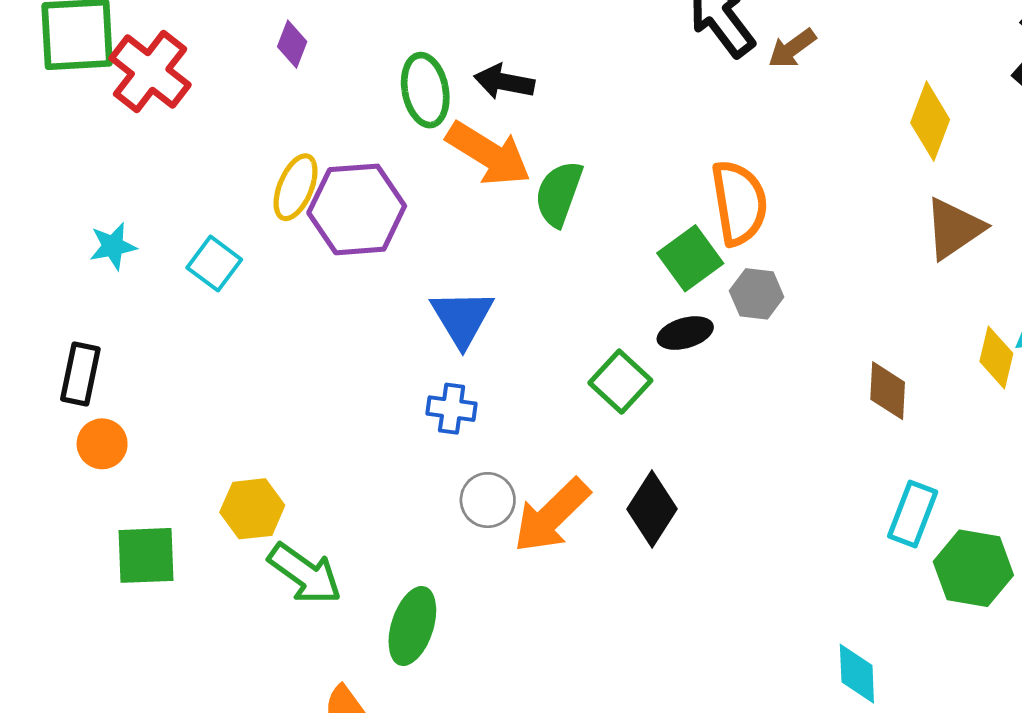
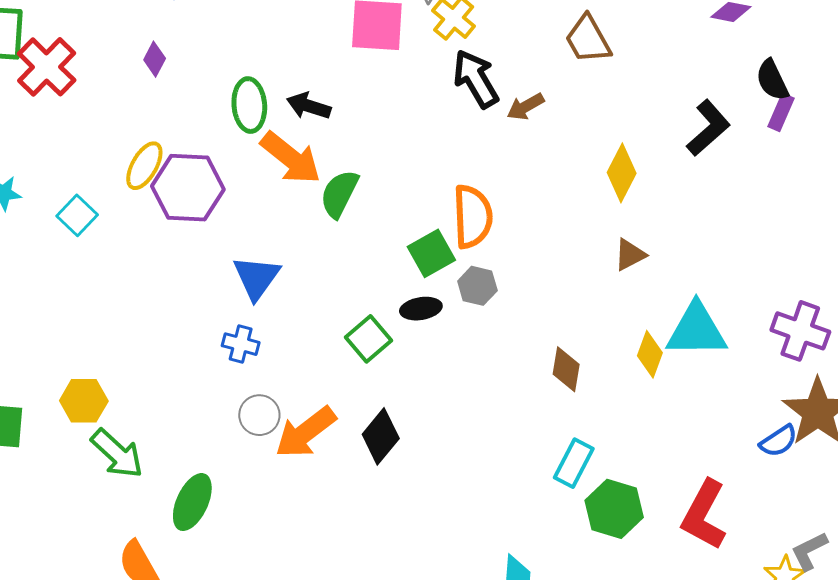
brown triangle: (954, 228) -> (630, 255), size x0.7

